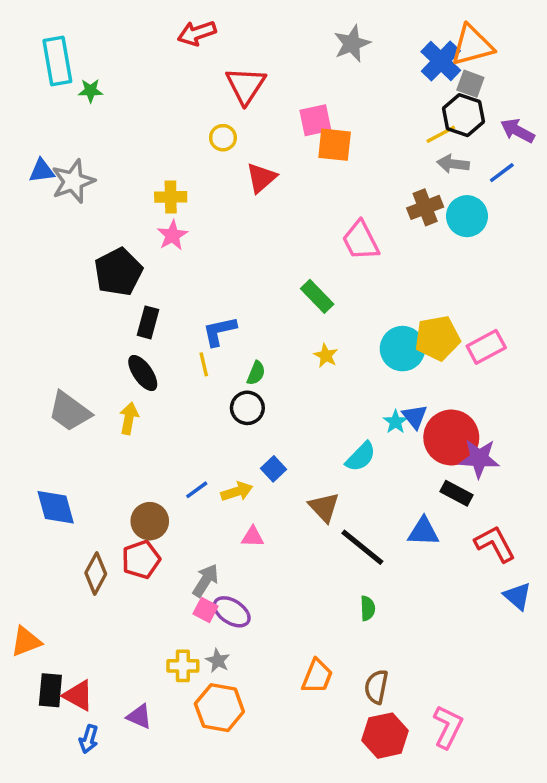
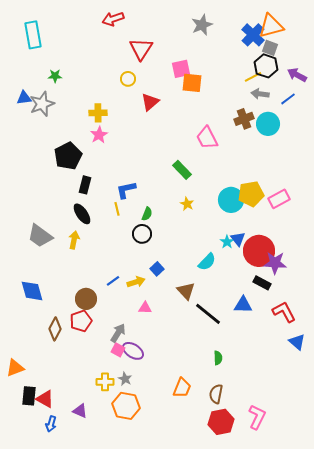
green star: (90, 91) -> (55, 76), moved
green semicircle: (368, 608) -> (218, 358), moved

